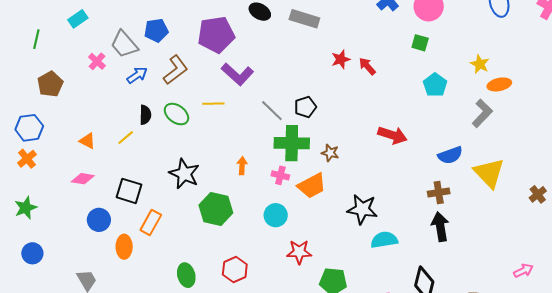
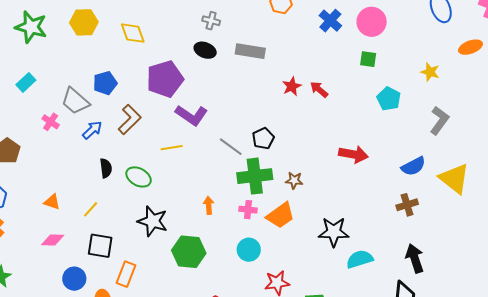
orange ellipse: (499, 84) -> (470, 47), moved
green ellipse: (176, 114) -> (139, 177), moved
yellow line: (126, 138) -> (91, 209), moved
black arrow: (440, 227) -> (415, 258), moved

